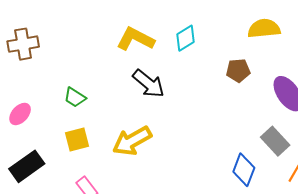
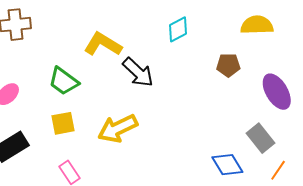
yellow L-shape: (135, 39) -> (103, 44), moved
green trapezoid: (75, 97) -> (64, 81), size x1.4
blue diamond: (244, 170) -> (227, 165), turned -56

